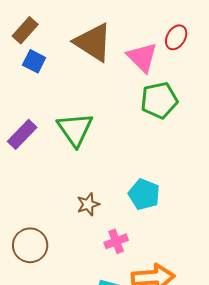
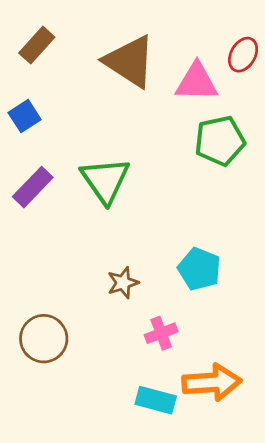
pink triangle: (142, 57) -> (197, 82), turned -44
blue square: (34, 61) -> (25, 116), moved, turned 30

